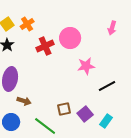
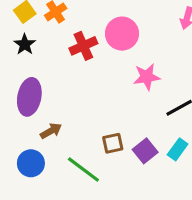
brown arrow: (24, 101) -> (51, 131), turned -48
cyan rectangle: (106, 121) -> (178, 149), moved

